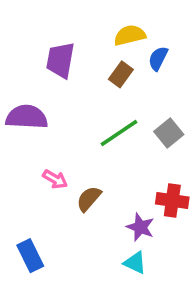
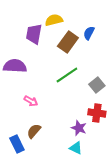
yellow semicircle: (130, 35) -> (54, 20), moved
brown rectangle: (121, 74) -> (68, 42), size x1.5
gray square: (169, 133) -> (97, 85), moved
brown semicircle: (89, 199) -> (34, 131), moved

